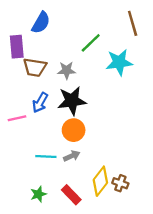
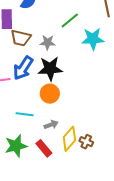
blue arrow: (40, 103) -> (23, 68), size x1.4
gray arrow: (72, 156) -> (51, 125), moved
green star: (38, 194) -> (16, 146), size x1.6

